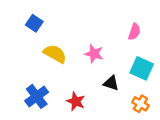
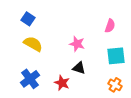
yellow semicircle: (55, 54) -> (33, 44), moved
cyan square: (142, 68) -> (116, 56), turned -30
black triangle: (111, 83) -> (79, 68), moved

